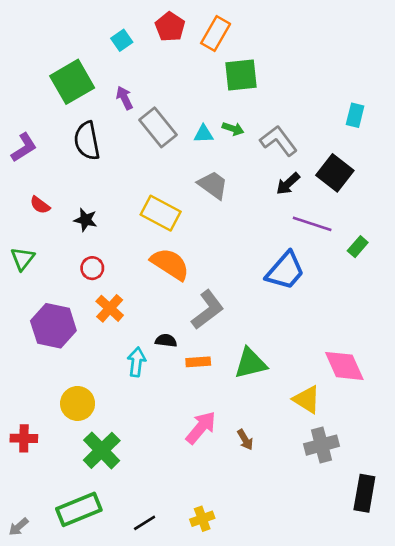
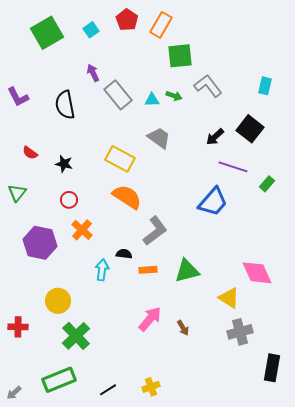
green square: (72, 82) -> (47, 33), moved
gray L-shape: (279, 141) -> (208, 86), moved
purple L-shape: (24, 147) -> (18, 97), moved, turned 95

